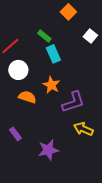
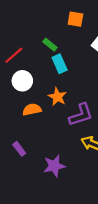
orange square: (68, 12) -> (75, 19), turned -35
orange semicircle: (27, 97) -> (32, 109), turned -30

